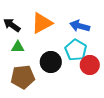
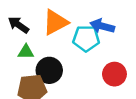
cyan pentagon: (76, 50) -> (86, 38), moved, turned -30
black circle: (51, 62) -> (49, 70), moved

